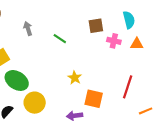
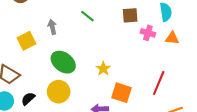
gray arrow: (28, 29) -> (52, 27), moved
green line: (60, 39) -> (87, 16), moved
green ellipse: (17, 80) -> (63, 62), moved

